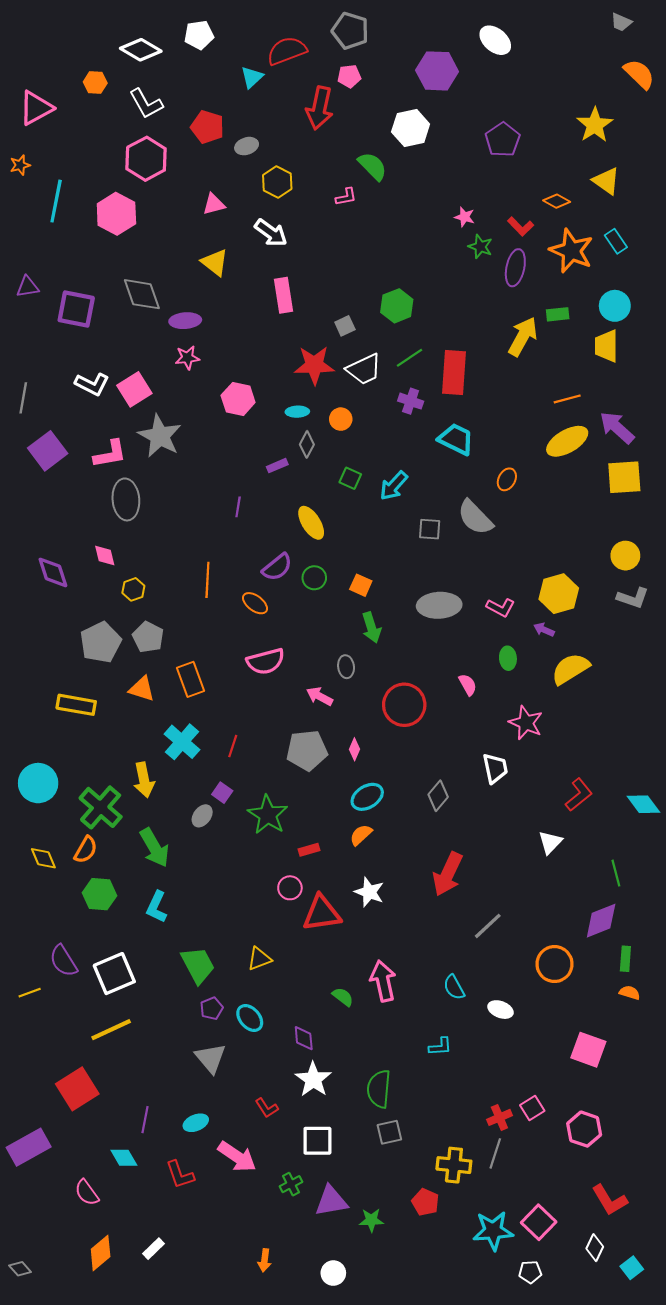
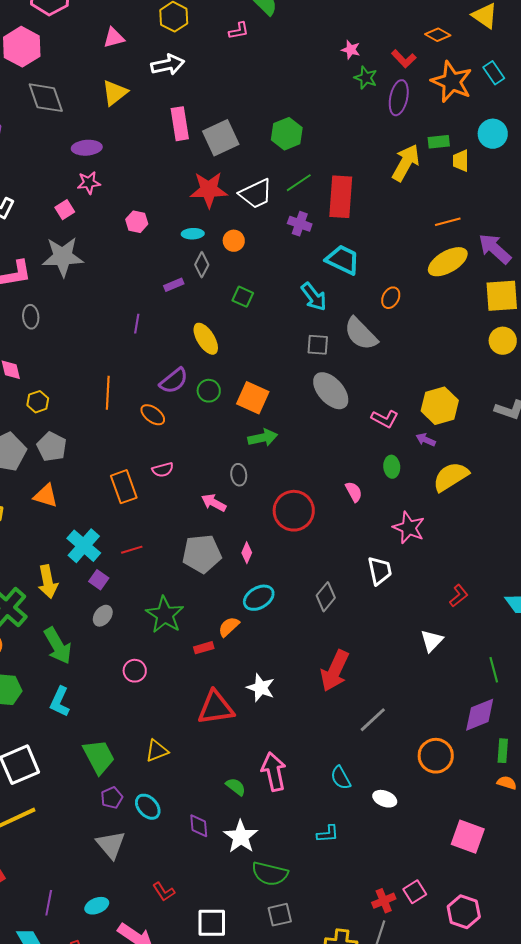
white arrow: (271, 233) -> (168, 65), turned -48
yellow triangle: (215, 262) -> (115, 93), turned 44
gray diamond: (142, 294) -> (46, 98), moved
gray square: (345, 326) -> (221, 138), moved, size x1.8
yellow trapezoid: (606, 346) -> (461, 161), moved, size x0.7
pink square: (134, 389) -> (65, 210), moved, size x0.6
pink hexagon: (238, 399) -> (137, 222), size x0.7
gray star: (160, 436) -> (63, 257), turned -30
cyan arrow: (394, 486) -> (314, 297), moved, turned -80
gray ellipse: (126, 499) -> (31, 317), size x0.6
yellow circle: (625, 556) -> (503, 341), moved
orange square: (361, 585) -> (253, 398), size x1.5
gray ellipse: (439, 605) -> (331, 391), moved, turned 51
green arrow: (371, 628) -> (263, 438), turned -84
pink semicircle: (266, 661) -> (163, 470), size x0.6
orange rectangle: (190, 679) -> (124, 487), moved
red line: (233, 746) -> (132, 550), turned 55
purple square: (222, 793) -> (99, 580), moved
red L-shape: (579, 795) -> (459, 596), size x0.7
orange semicircle: (361, 835) -> (229, 627), moved
pink circle: (290, 888) -> (135, 671), moved
white star: (313, 1079) -> (241, 837), moved
green semicircle: (379, 1089) -> (270, 874), turned -81

